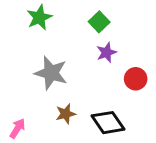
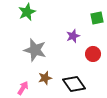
green square: (99, 22) -> (97, 18), moved, turned 32
pink arrow: (17, 128) -> (23, 88), moved

